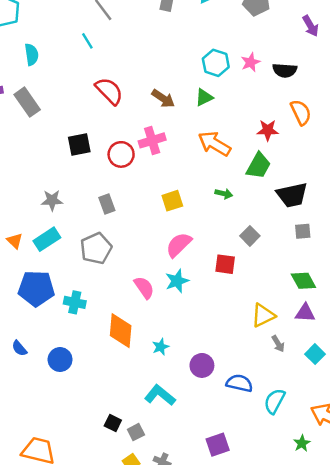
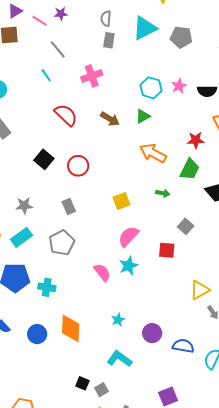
pink cross: (152, 140) -> (92, 76), moved
black square: (79, 145) -> (44, 159), turned -36
orange diamond: (121, 331) -> (71, 328), moved

